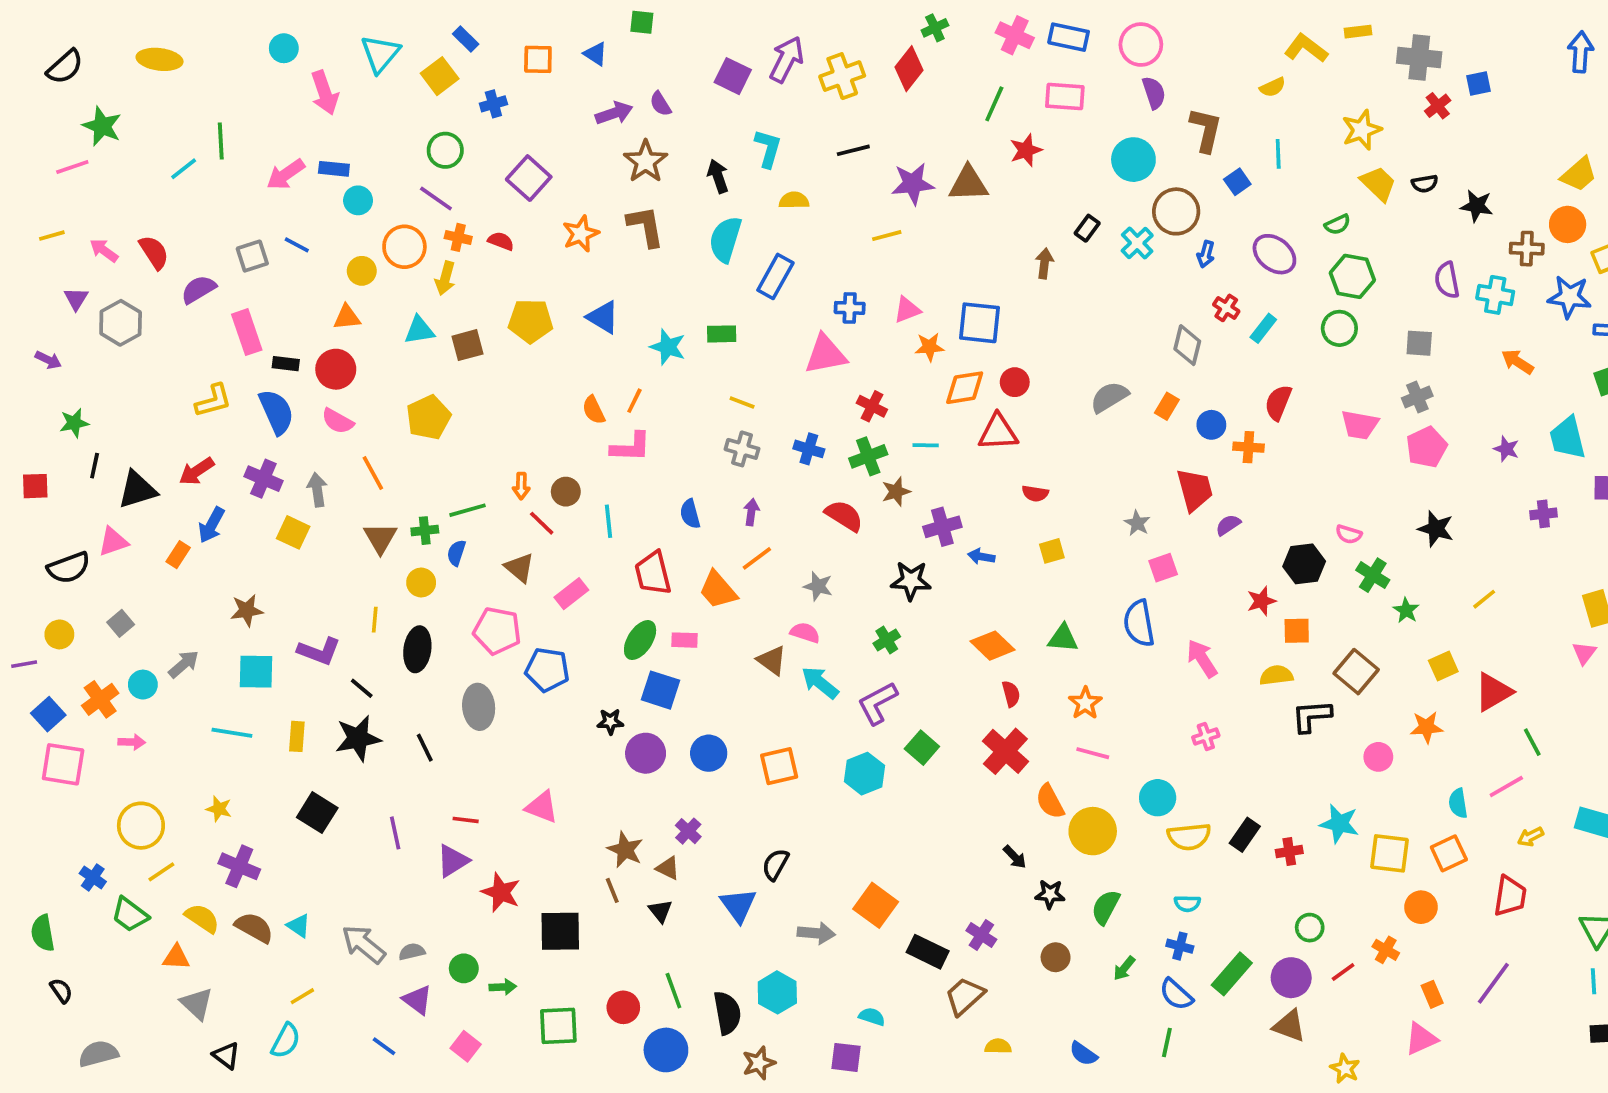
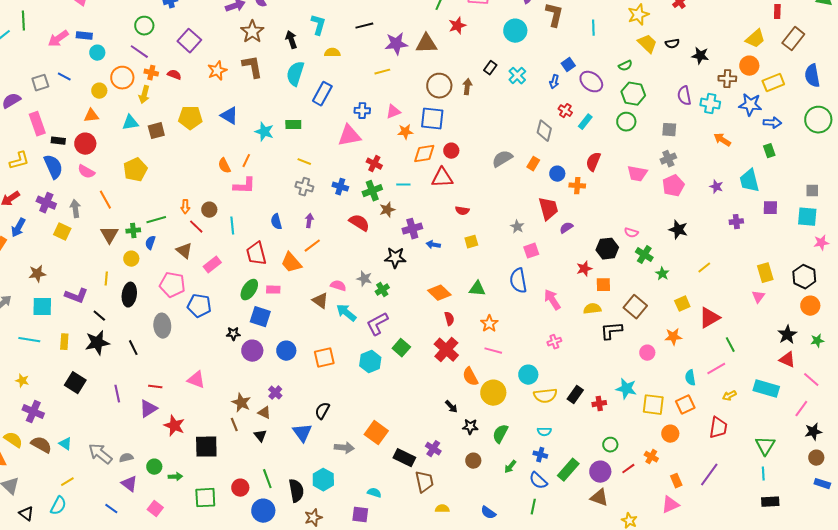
blue square: (1237, 182) -> (568, 65), moved
brown circle: (1176, 211) -> (439, 86), moved
gray star: (818, 586) -> (364, 279), moved
brown trapezoid: (965, 996) -> (424, 482), turned 120

